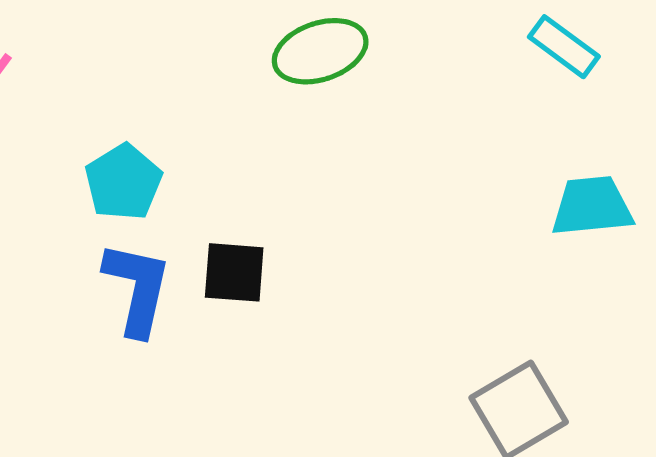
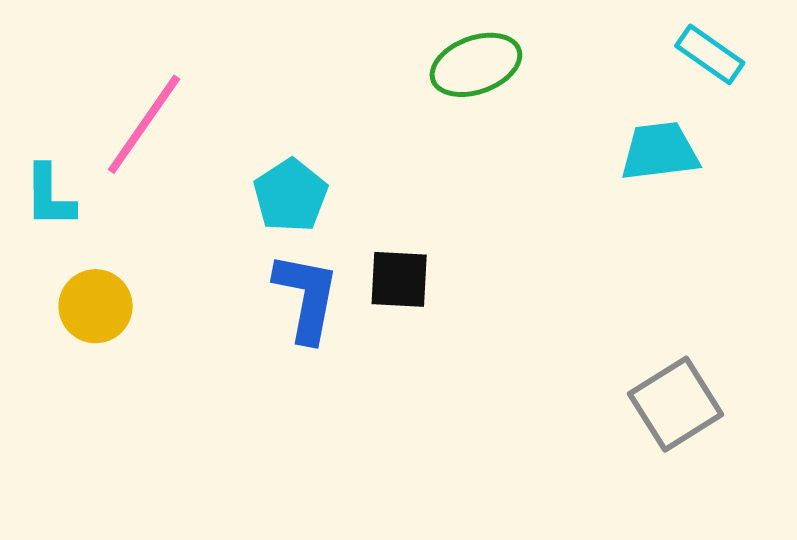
cyan trapezoid: (592, 206) -> (660, 151), moved

